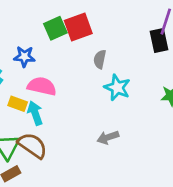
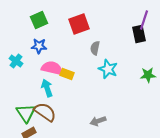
green square: (55, 28) -> (39, 20), moved
yellow rectangle: (18, 104) -> (67, 74), moved
gray arrow: (108, 137) -> (98, 121), moved

